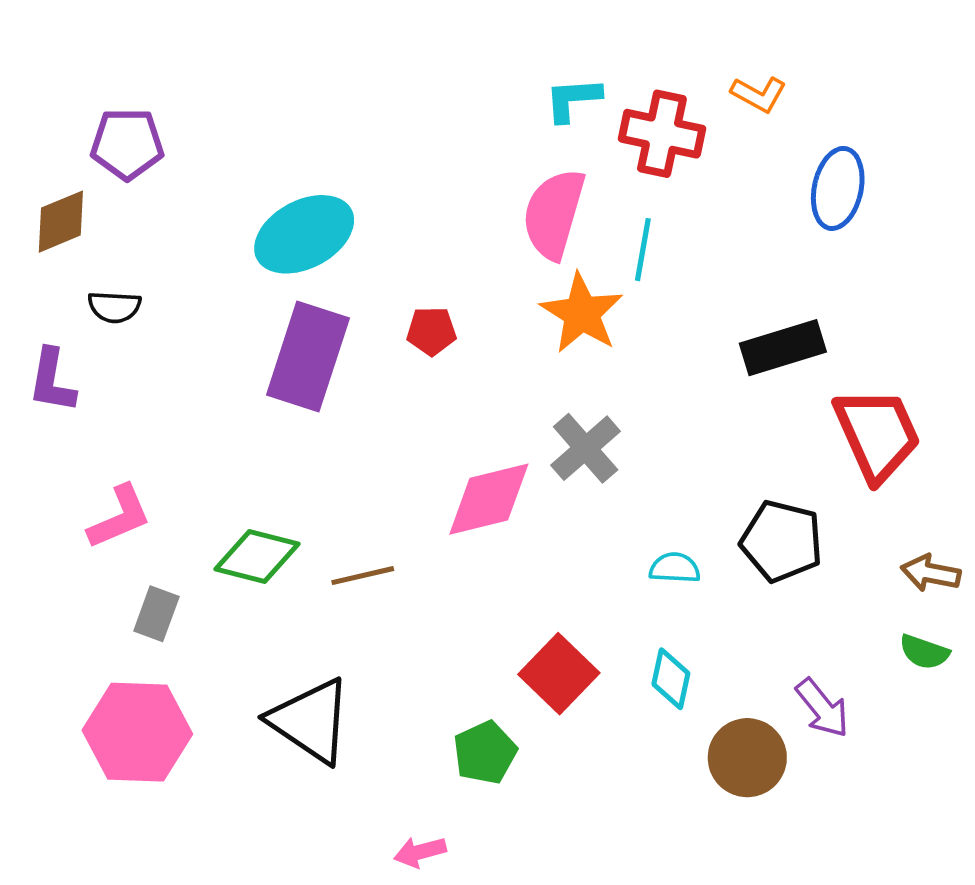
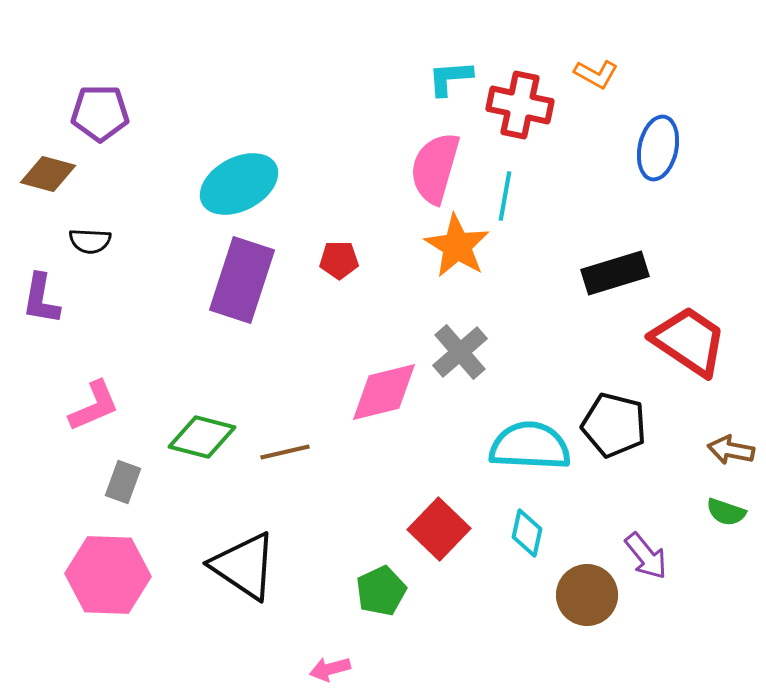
brown diamond: (61, 222) -> (48, 174), turned 38
red trapezoid: (877, 434) -> (689, 341), turned -32
cyan semicircle: (675, 568) -> (530, 446), size x2.0

